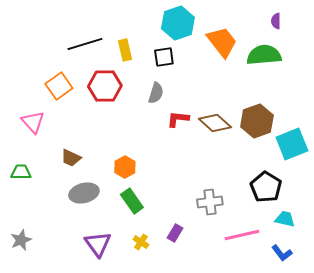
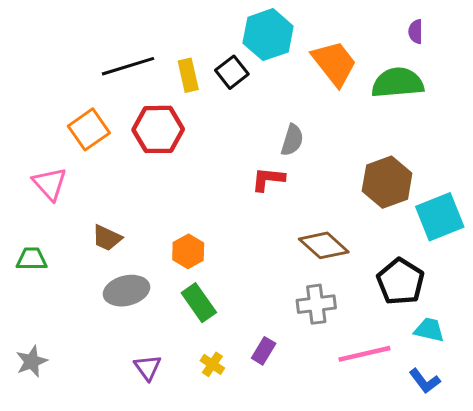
black square: (164, 57) -> (232, 72), moved, turned -30
gray semicircle: (156, 93) -> (292, 140), moved
brown diamond: (215, 123) -> (324, 245), moved
purple triangle: (98, 244) -> (148, 367), size x0.7

